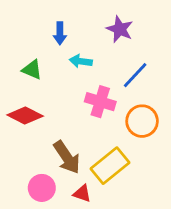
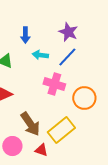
blue line: (135, 75) -> (67, 57), moved

